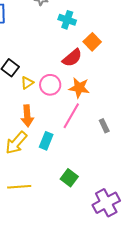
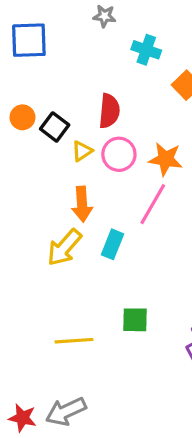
red semicircle: (72, 58) -> (109, 111), moved, turned -45
green square: (69, 178) -> (135, 320), moved, turned -36
yellow line: (19, 187) -> (74, 341), moved

